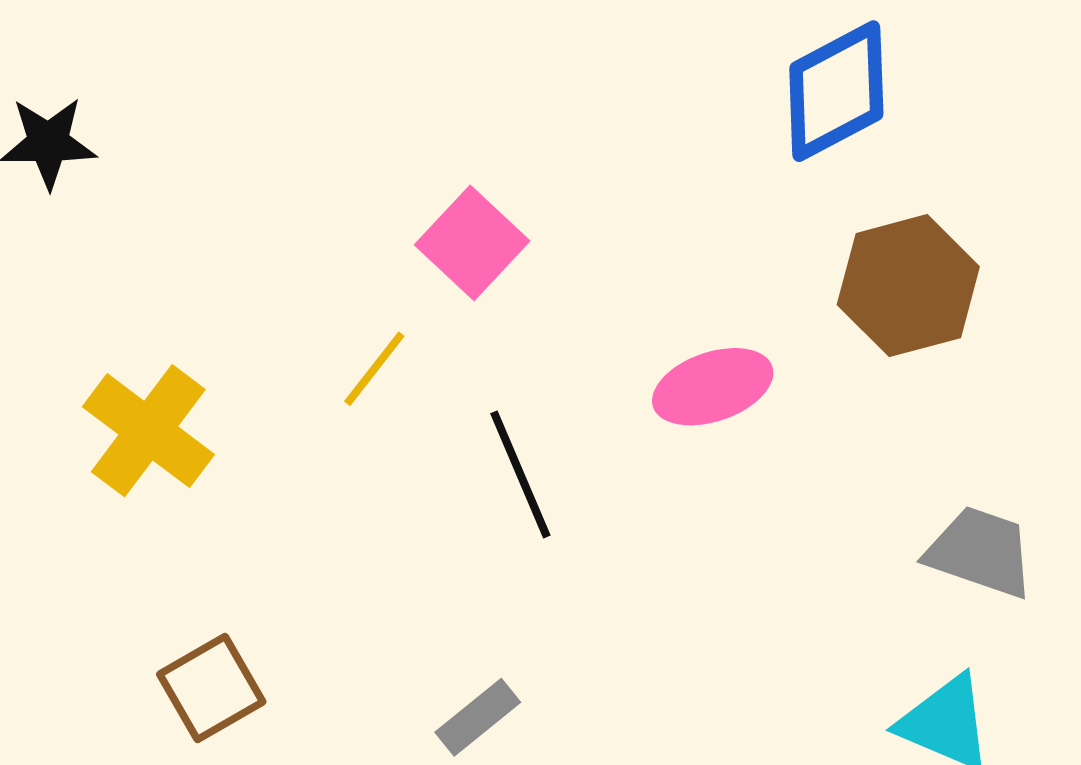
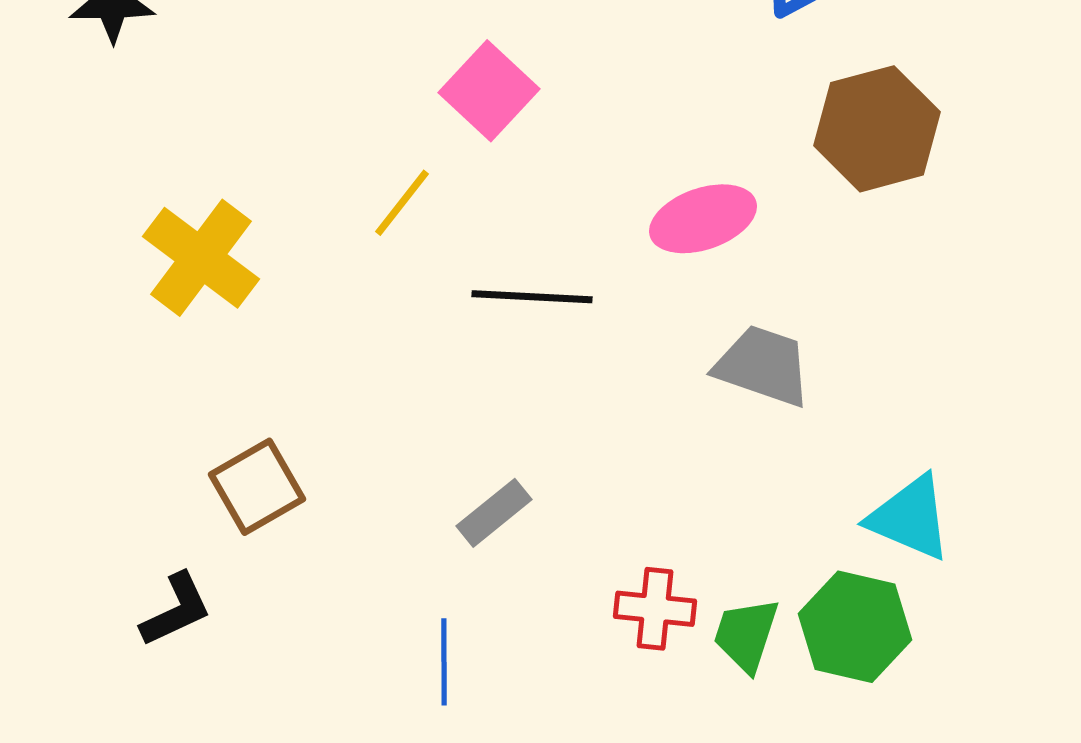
black line: (520, 474) -> (532, 297), turned -64
gray trapezoid: (980, 552) -> (763, 366), moved

